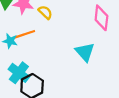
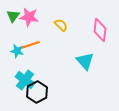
yellow semicircle: (45, 12) -> (61, 25), moved

